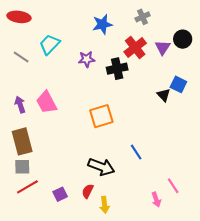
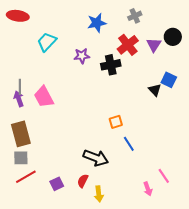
gray line: (21, 57) -> (20, 87), moved, turned 56
orange square: (101, 116) -> (116, 122), moved, size x0.6

